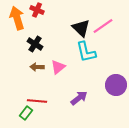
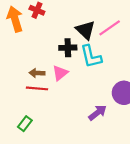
black cross: (35, 44) -> (68, 48), moved, turned -35
purple arrow: (79, 98) -> (98, 113), moved
red line: (37, 101) -> (37, 88), moved

